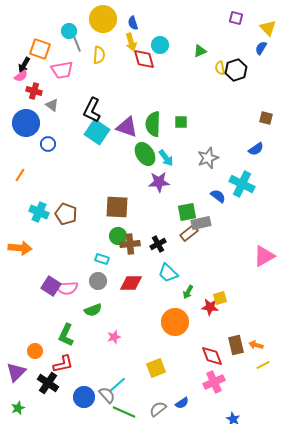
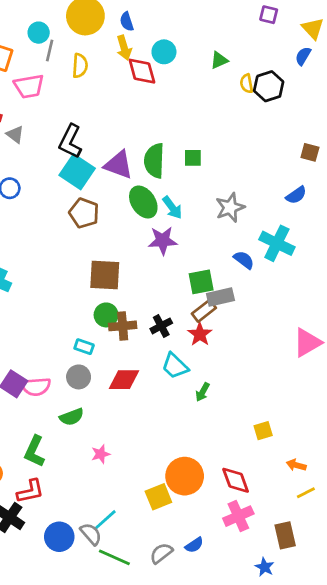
gray line: (77, 44) -> (50, 50), turned 35
brown pentagon: (66, 214) -> (84, 213), moved
yellow square: (220, 298) -> (263, 431), moved
red star: (210, 307) -> (200, 334), moved, turned 30
orange circle: (175, 322) -> (185, 476), moved
brown rectangle: (236, 345) -> (285, 535), moved

